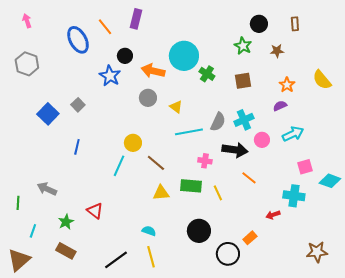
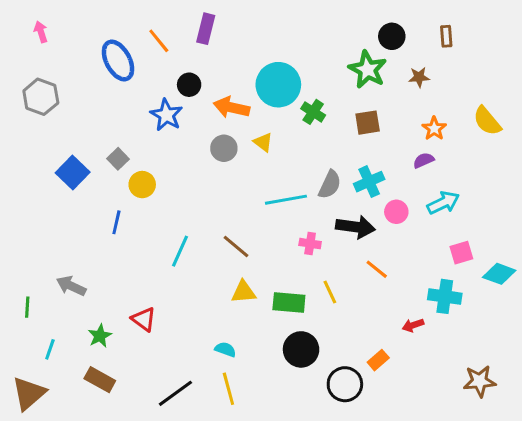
green star: (243, 46) -> (368, 70), size x1.4
yellow triangle: (176, 107) -> (263, 142), moved
yellow circle: (133, 143) -> (142, 185), moved
green rectangle: (191, 186) -> (289, 303), moved

